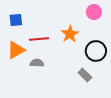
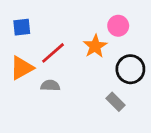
pink circle: (94, 12) -> (118, 26), moved
red line: (39, 39) -> (53, 53), turned -36

